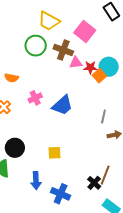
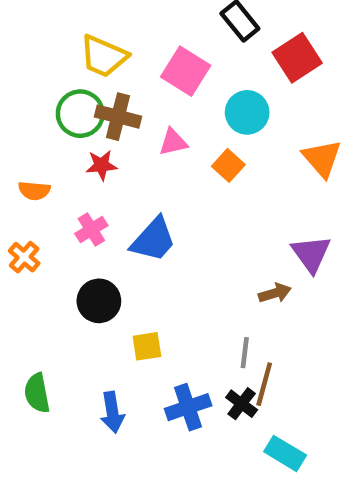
brown cross: (63, 50) -> (118, 117), moved
red star: (90, 67) -> (102, 165), moved
cyan circle: (109, 67) -> (247, 112), moved
gray line: (103, 116) -> (245, 353), moved
black circle: (15, 148) -> (99, 301), moved
blue cross: (61, 194) -> (188, 407), moved, turned -36

